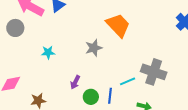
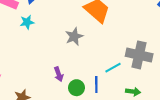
cyan star: (48, 52) -> (27, 22), moved
purple arrow: (75, 82) -> (59, 74), turned -40

